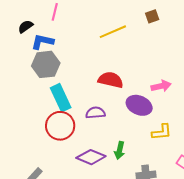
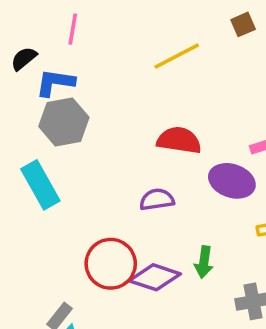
cyan rectangle: (61, 98) -> (40, 185), moved
red circle: (60, 126) -> (111, 264), moved

